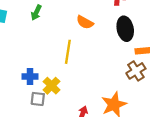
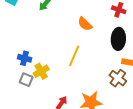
yellow line: (68, 52) -> (74, 56), moved
brown cross: (136, 71) -> (118, 78), turned -36

